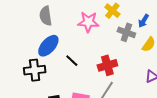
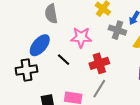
gray semicircle: (46, 16) -> (51, 14), moved
pink star: (88, 22) -> (81, 37), moved

